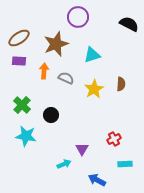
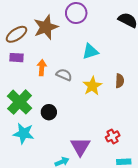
brown star: (56, 44) -> (46, 27), moved
green cross: (22, 105) -> (20, 102), size x1.4
purple triangle: (82, 149) -> (80, 147), size x1.5

